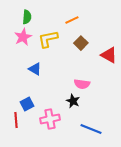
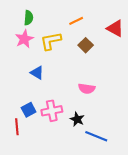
red triangle: (109, 55) -> (115, 28), moved
black star: (73, 101) -> (77, 119), moved
pink cross: (50, 119) -> (52, 111), moved

